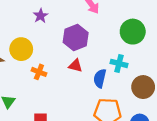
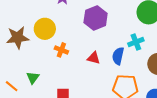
cyan cross: (119, 63) -> (136, 42), turned -35
red triangle: (75, 66) -> (94, 58), moved

